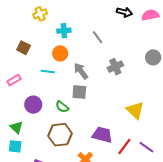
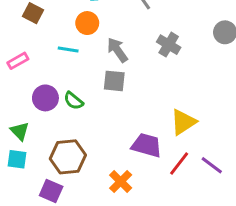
gray cross: (115, 67) -> (169, 45), turned -35
green semicircle: (62, 107) -> (74, 101), moved
yellow triangle: (135, 110) -> (183, 122), moved, turned 42
brown hexagon: (60, 135) -> (68, 157), moved

